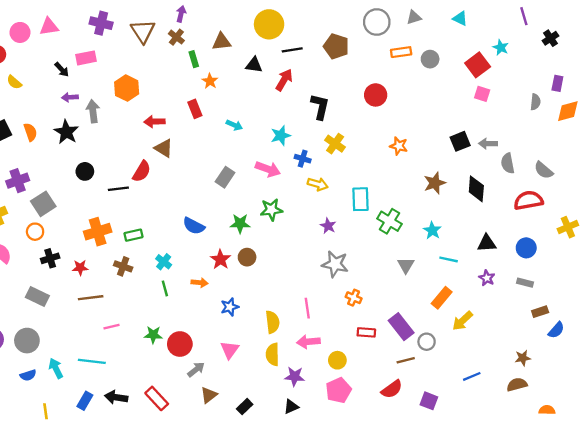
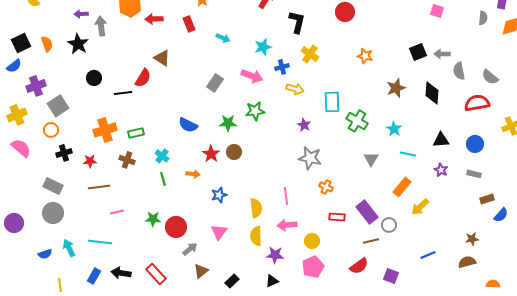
red arrow: (154, 122) -> (154, 19), moved
blue cross: (303, 159) -> (282, 67), turned -32
gray circle: (27, 341) -> (53, 213), moved

